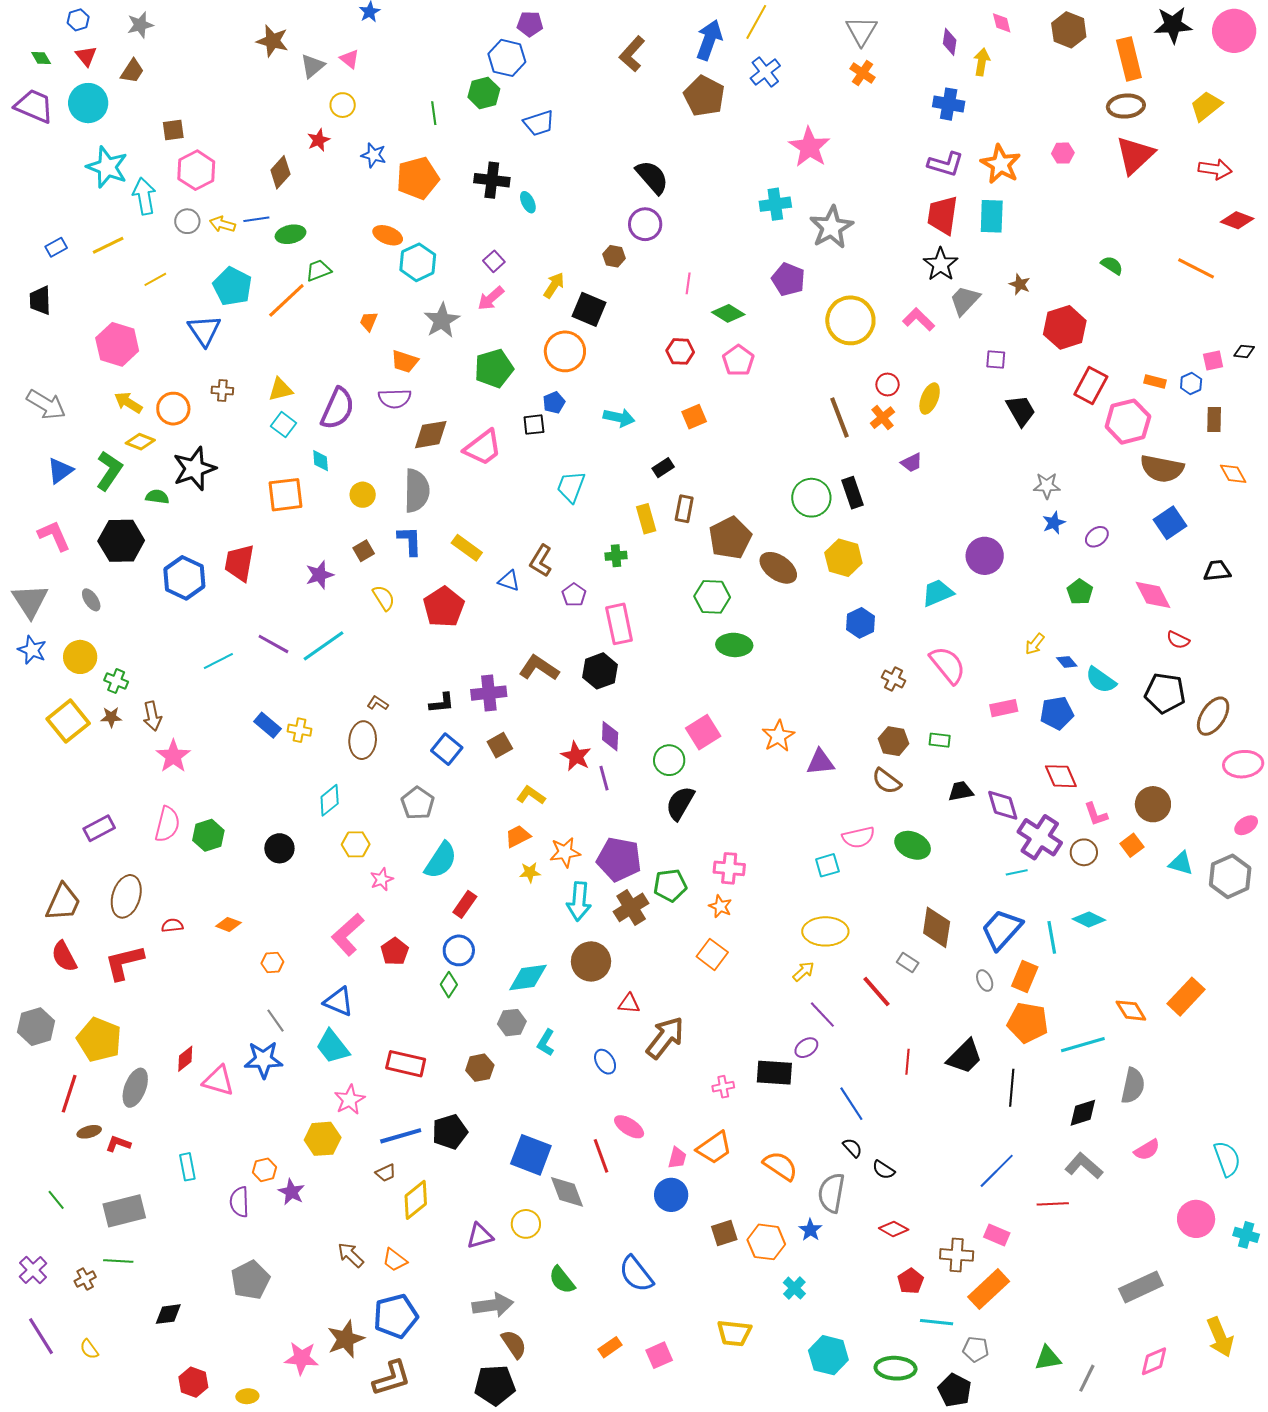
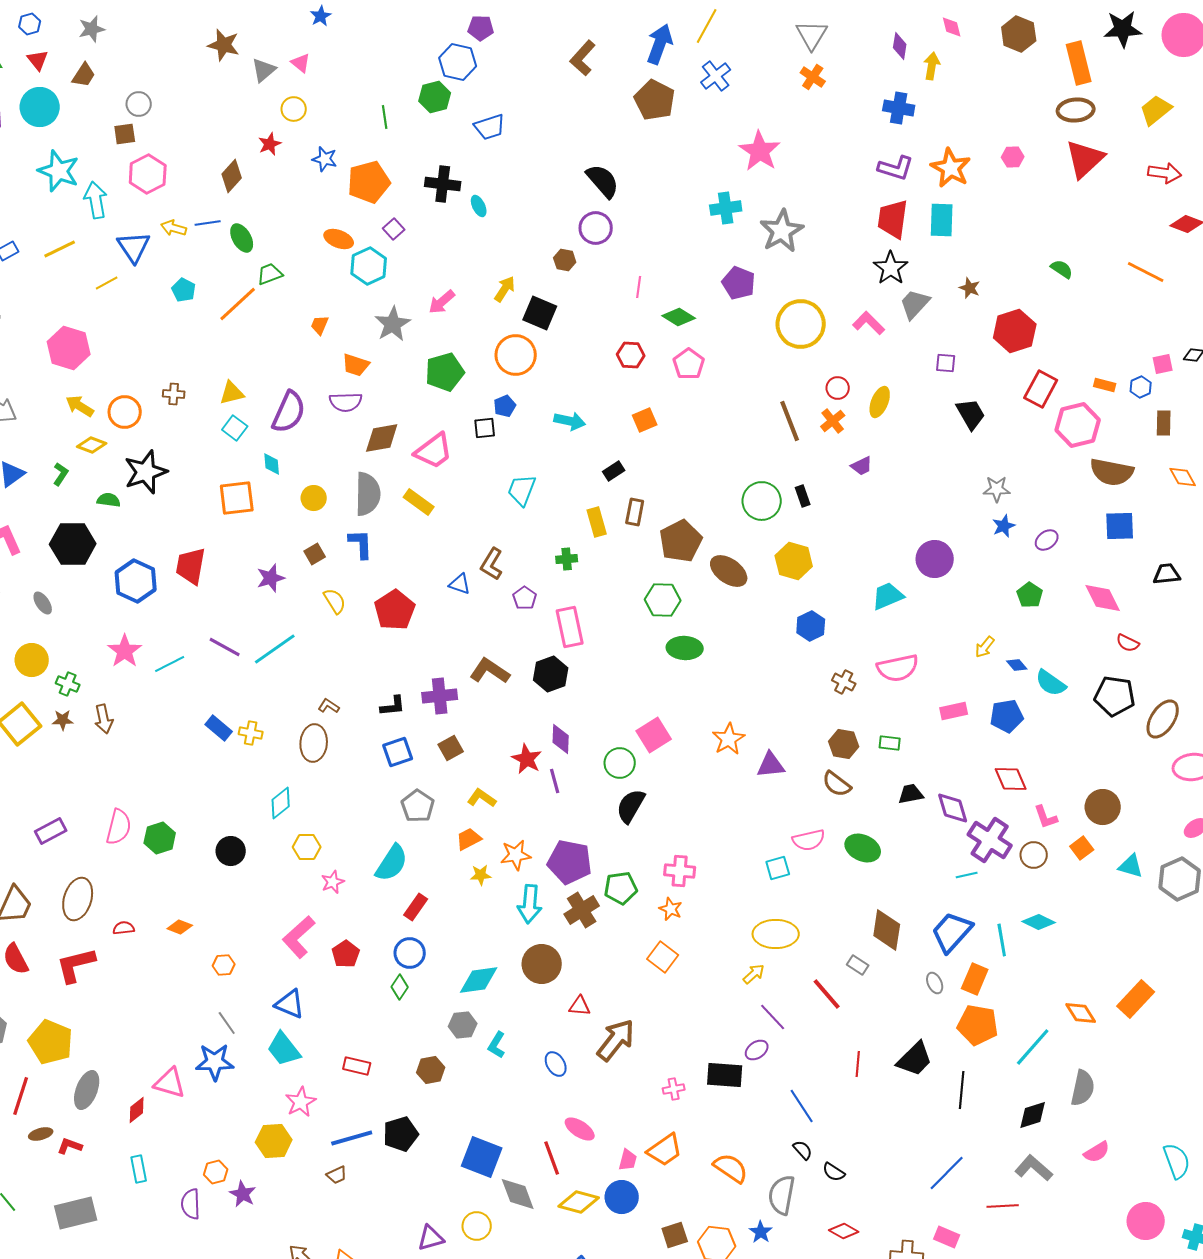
gray circle: (187, 221) -> (139, 104), moved
green ellipse: (290, 234) -> (242, 238), turned 72
purple square: (494, 261) -> (394, 229), moved
cyan pentagon: (232, 286) -> (184, 290), size x0.6
blue triangle: (204, 330) -> (134, 247), moved
green L-shape: (109, 471) -> (61, 474), size x0.6
black rectangle: (852, 493) -> (803, 496), size x0.7
blue square: (1170, 523) -> (1120, 526), turned 32
yellow rectangle: (467, 548) -> (419, 502), moved
pink semicircle: (948, 665) -> (898, 668), turned 117
blue square: (447, 749) -> (398, 752), turned 32
pink star: (173, 756) -> (125, 651), moved
gray pentagon: (418, 803) -> (418, 806), moved
cyan line: (1083, 1045) -> (1033, 1047), turned -33
red diamond: (185, 1059) -> (137, 1110), moved
red rectangle: (406, 1064) -> (357, 1066), size x0.7
yellow diamond: (416, 1200) -> (579, 1202), moved, turned 54

